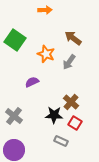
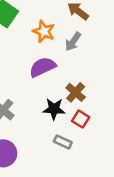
purple semicircle: (32, 82) -> (43, 67), moved, size x1.5

